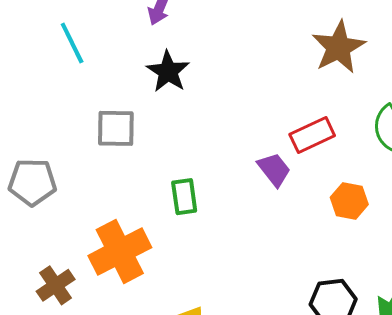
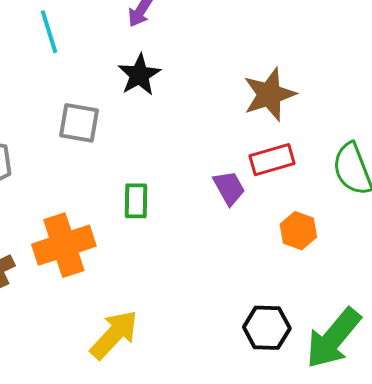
brown star: (339, 47) -> (269, 94), moved

